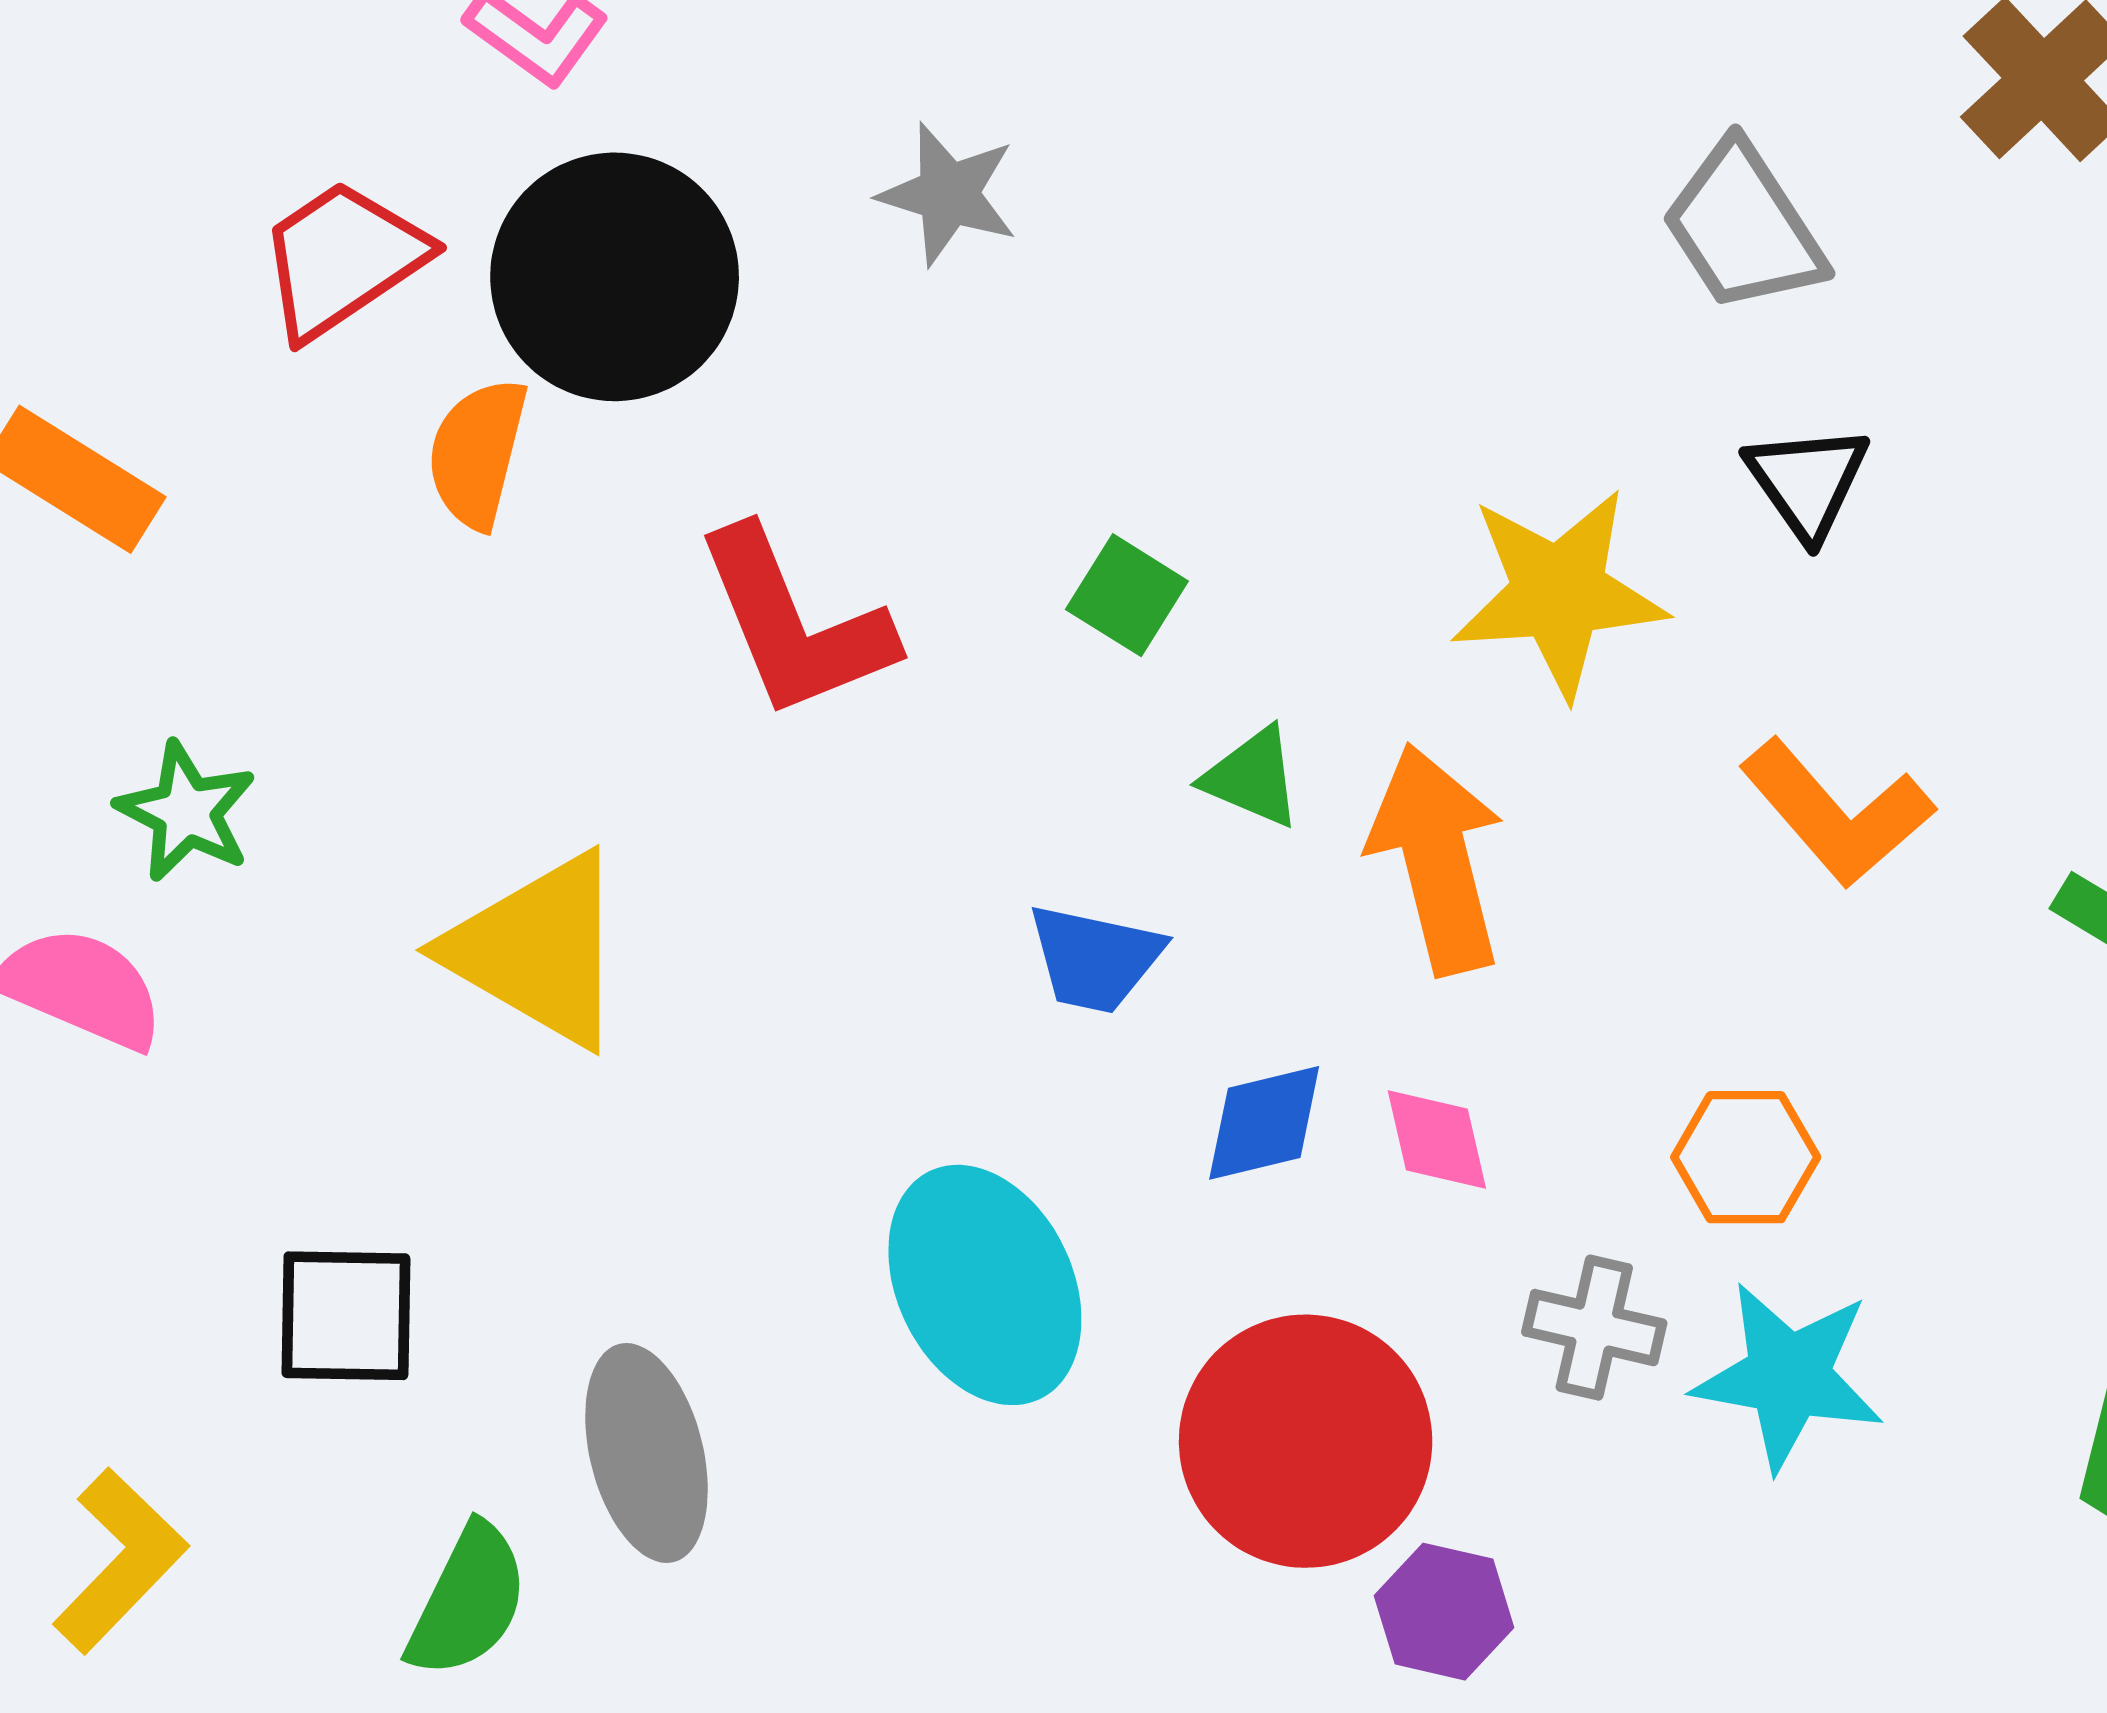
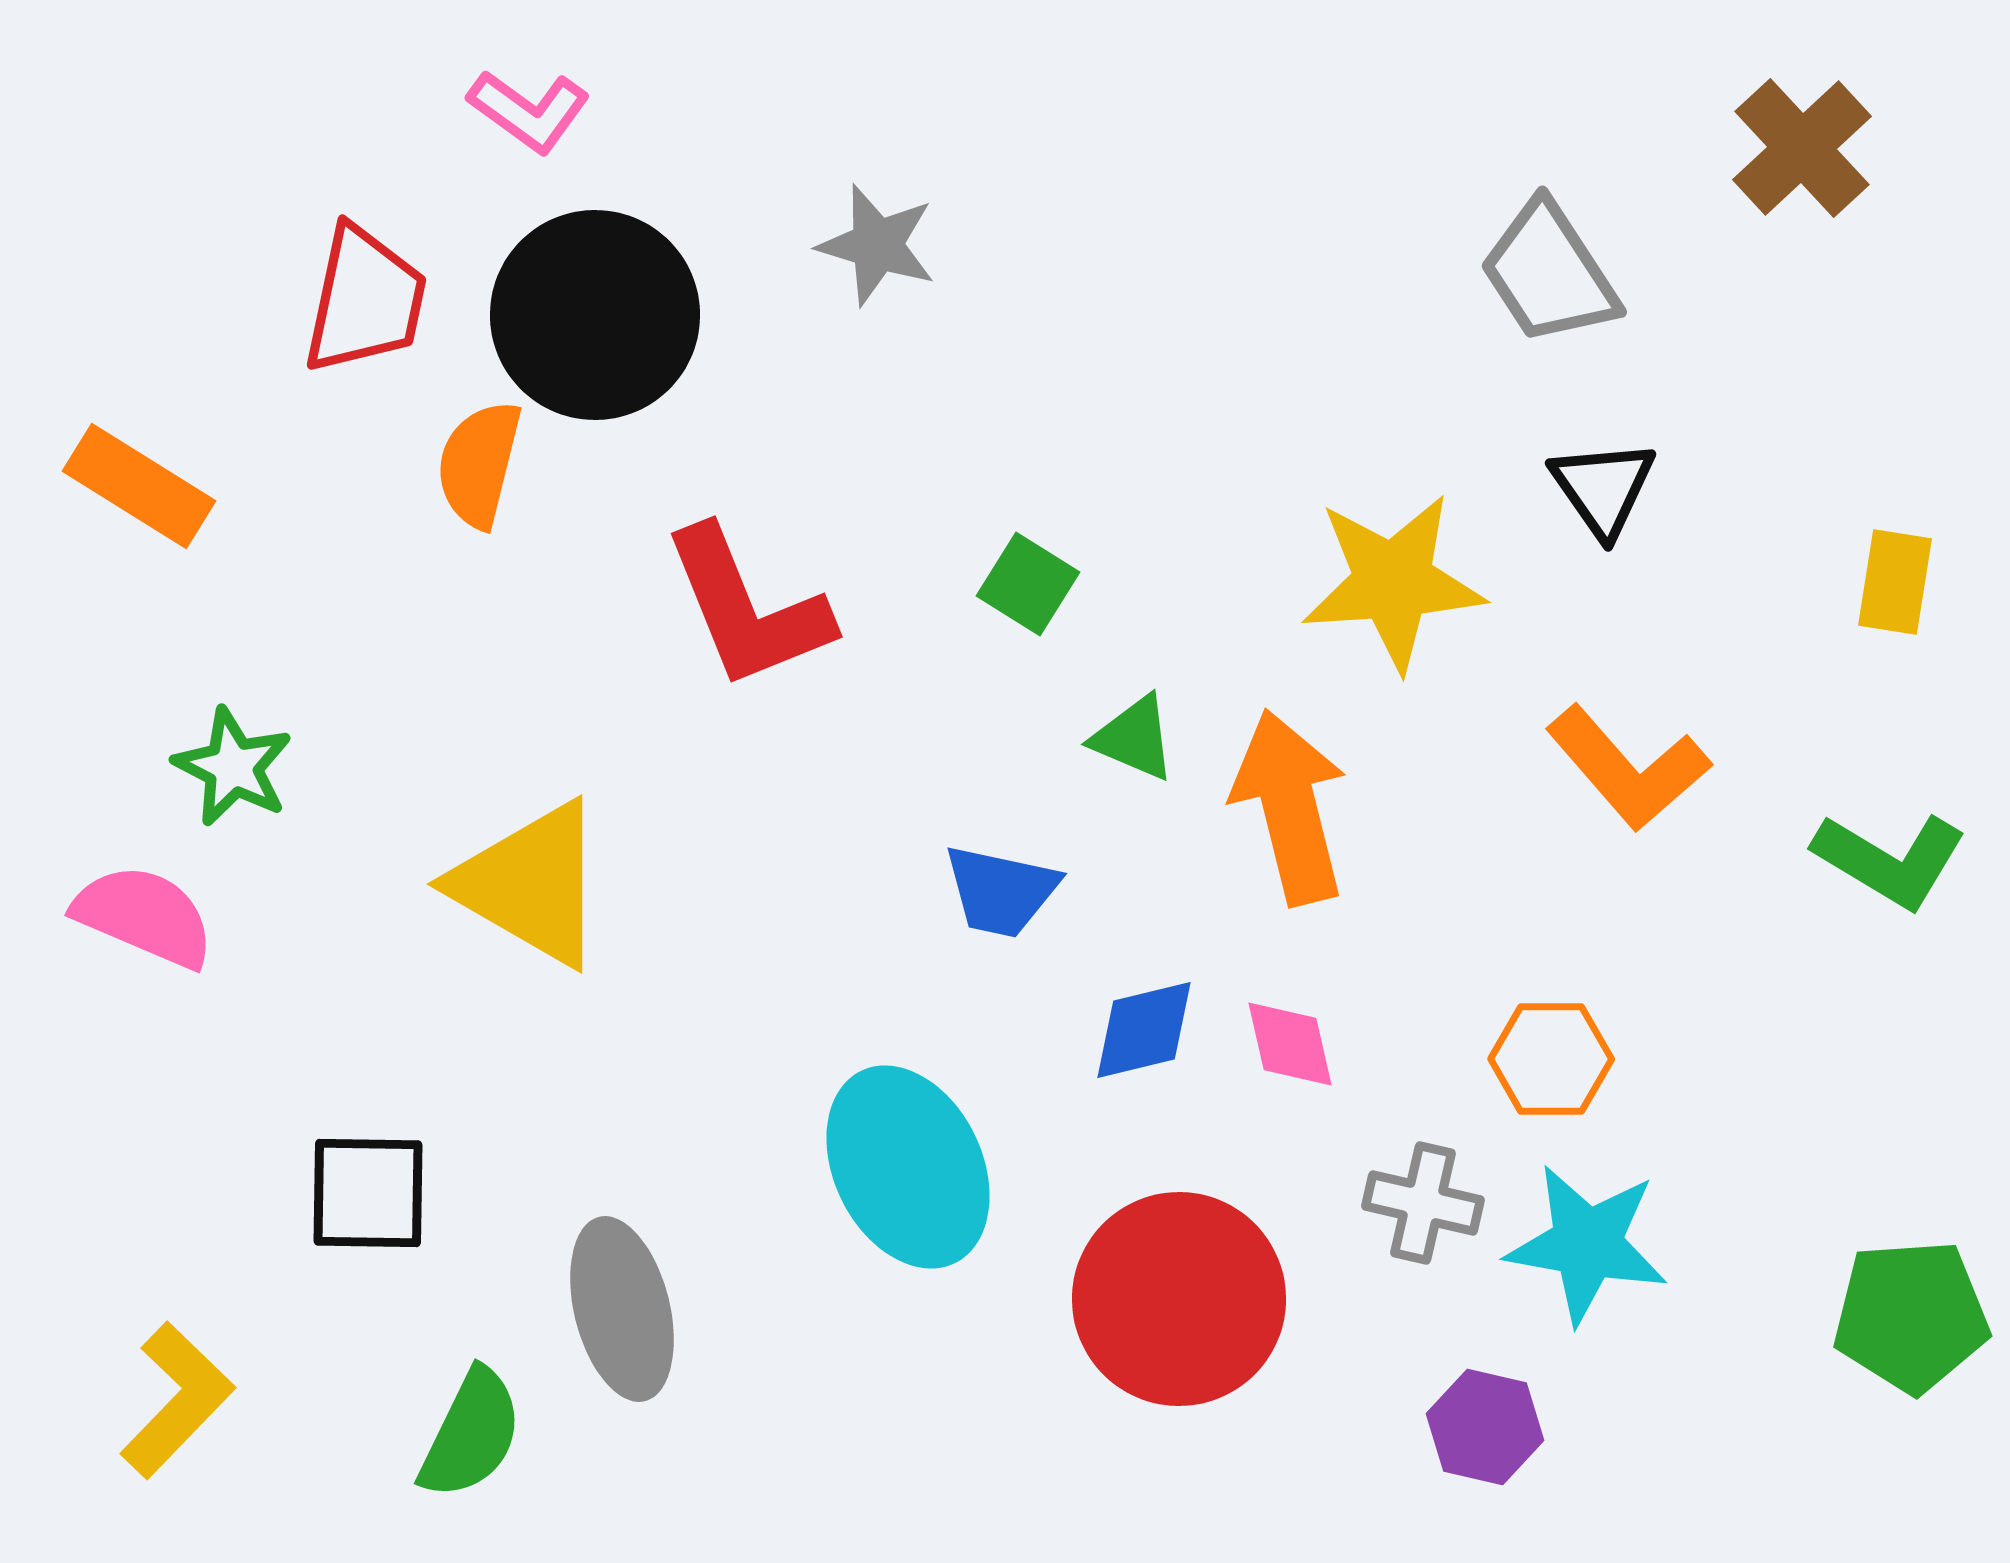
red trapezoid: (342, 259) -> (365, 300), turned 136
purple hexagon: (1444, 1612) -> (1485, 1427), moved

